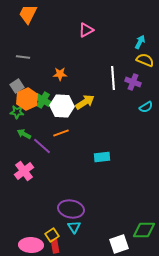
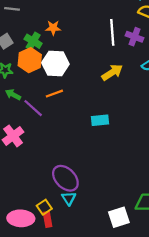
orange hexagon: (27, 99) -> (30, 60), moved
green cross: (43, 100) -> (33, 41), moved
yellow arrow: (85, 102) -> (112, 72), moved
purple ellipse: (71, 209) -> (65, 178), turned 35

